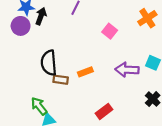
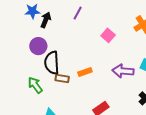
purple circle: (21, 26) -> (38, 46), moved
green arrow: (39, 106) -> (35, 85), moved

